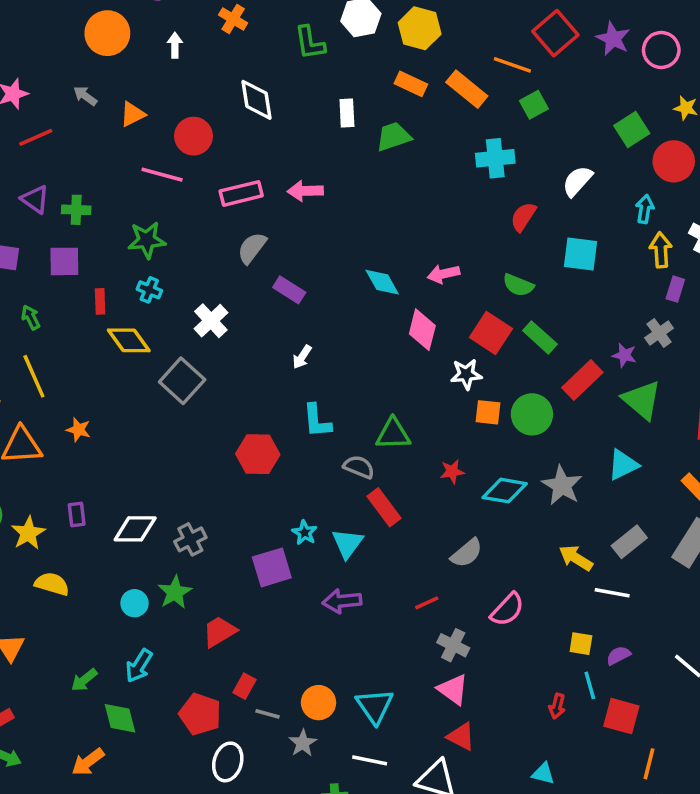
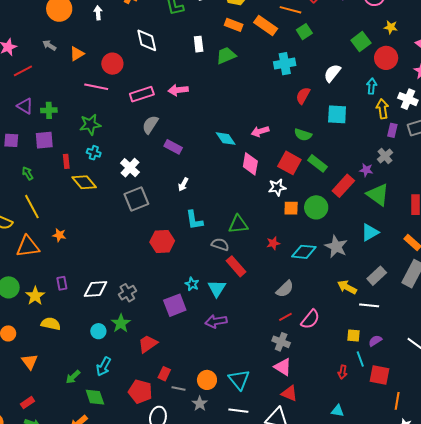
gray square: (182, 381) -> (136, 199), moved, turned 30
red line: (427, 603) -> (285, 317), moved

